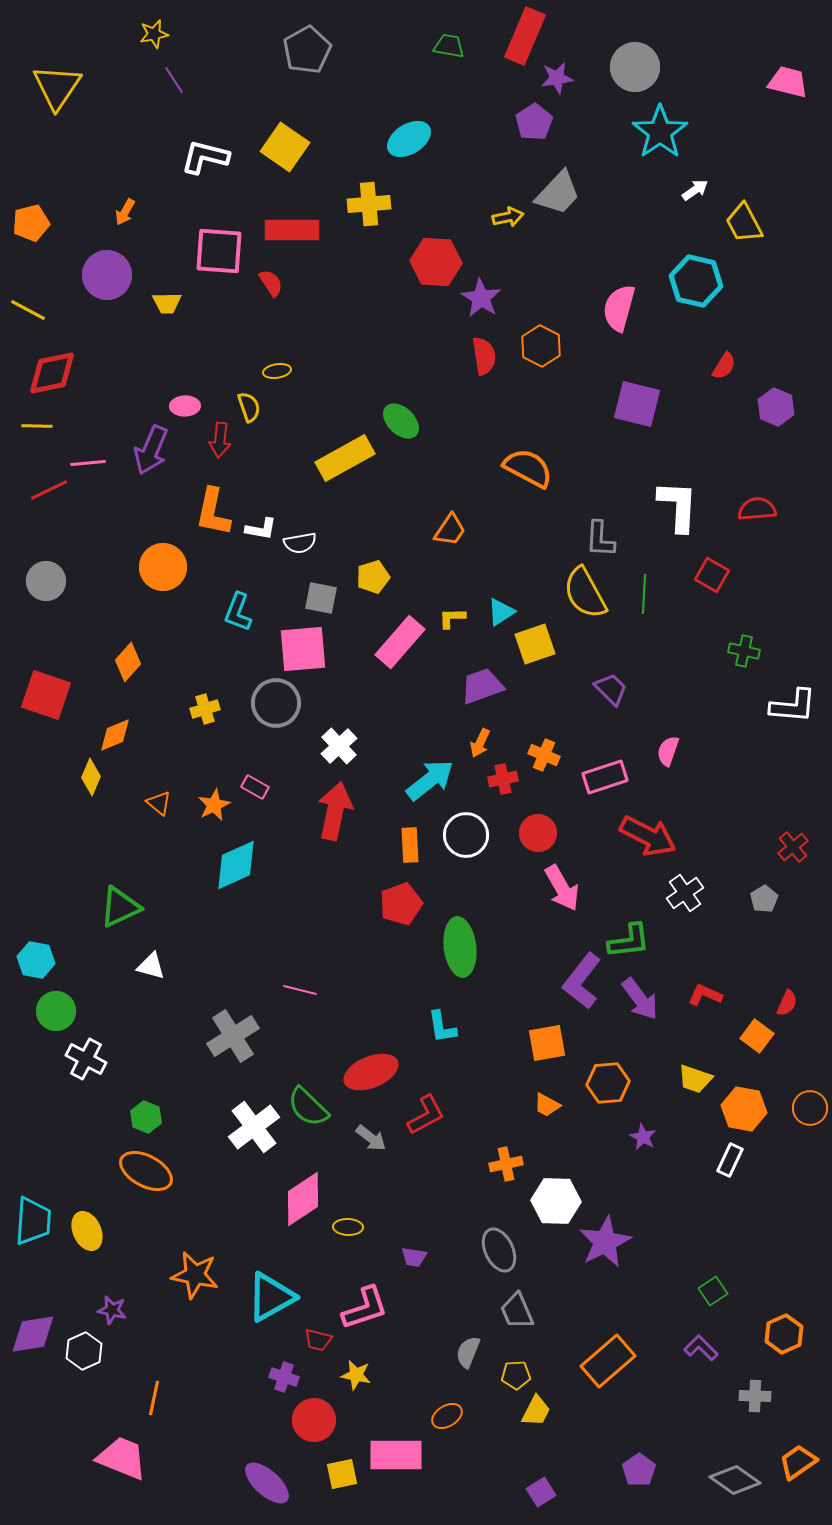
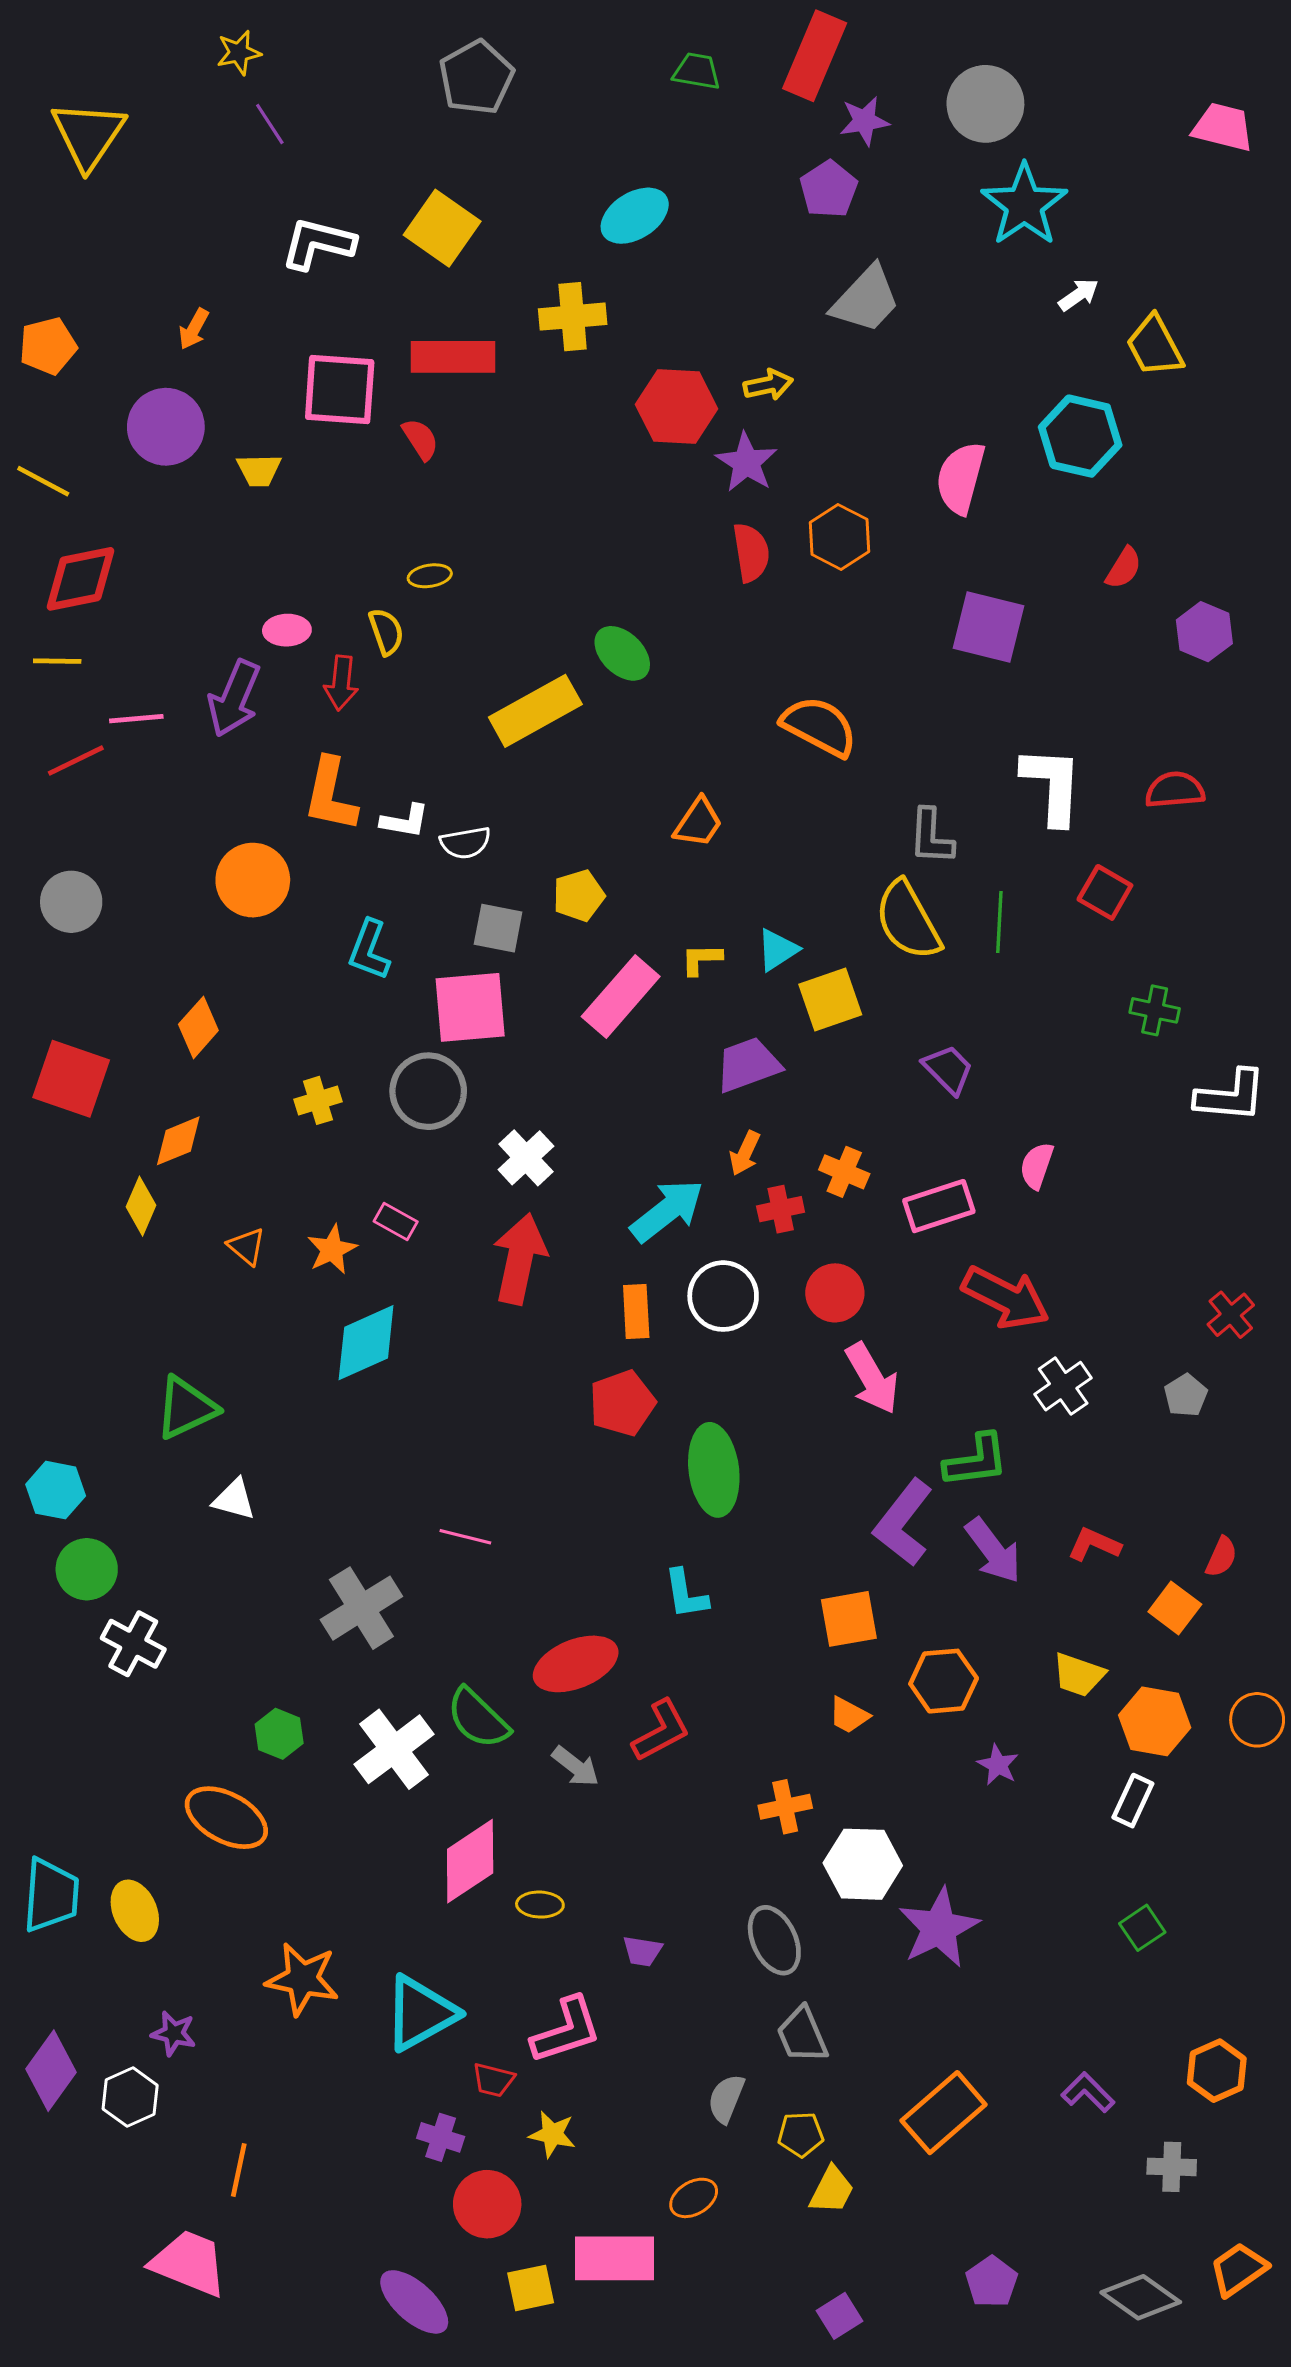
yellow arrow: (508, 217) -> (768, 385), moved
green hexagon: (146, 1117) -> (279, 1734), moved
green square: (713, 1291) -> (1142, 1928), moved
purple diamond: (33, 1334) -> (51, 2071), turned -45

